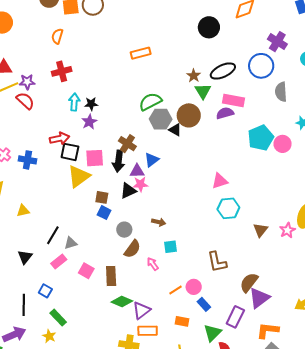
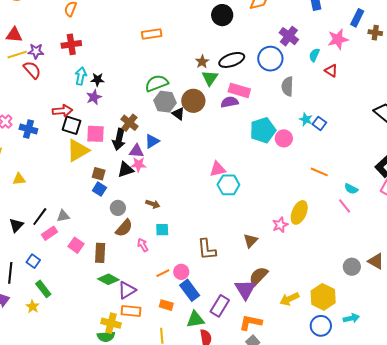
cyan hexagon: (228, 208) -> (228, 185), moved
brown triangle: (260, 230) -> (251, 241), moved
black line: (53, 235) -> (40, 217), moved
brown semicircle: (249, 282) -> (258, 276), moved
purple triangle: (259, 298) -> (245, 289), turned -30
blue rectangle: (204, 304) -> (190, 290), size x1.5
green triangle: (213, 333) -> (195, 319), turned 30

